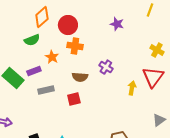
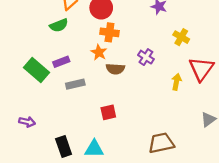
yellow cross: (157, 50) -> (181, 37), moved
orange star: (52, 57) -> (99, 52), moved
red square: (74, 99) -> (108, 112), moved

